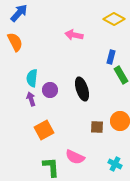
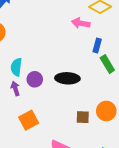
pink arrow: (74, 35) -> (81, 23), moved
black ellipse: (82, 89) -> (67, 78), turned -70

